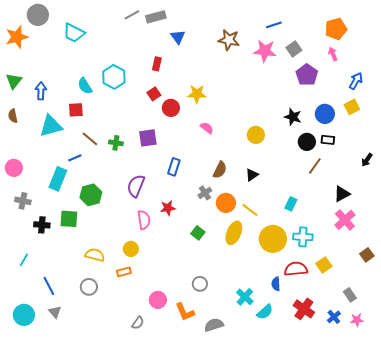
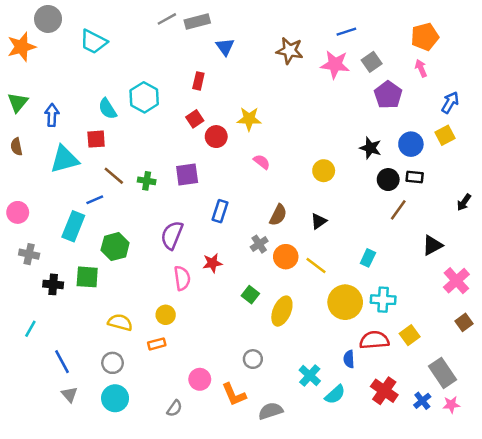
pink cross: (345, 220) -> (456, 281), moved
yellow ellipse: (234, 233) -> (282, 311), moved
gray rectangle: (350, 295) -> (443, 373), size x1.6
cyan circle: (24, 315) -> (115, 398), moved

